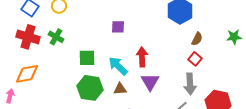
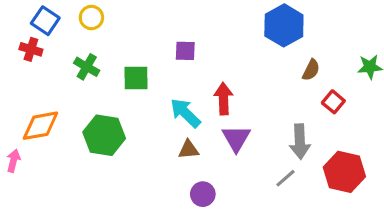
red cross: (28, 37) -> (31, 49), moved, size x0.6
green square: (87, 58) -> (136, 78), moved
red square: (195, 59) -> (333, 102), moved
green hexagon: (90, 88) -> (104, 135), moved

